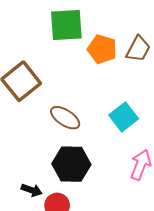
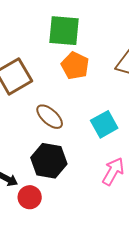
orange pentagon: (102, 49) -> (75, 66), moved

